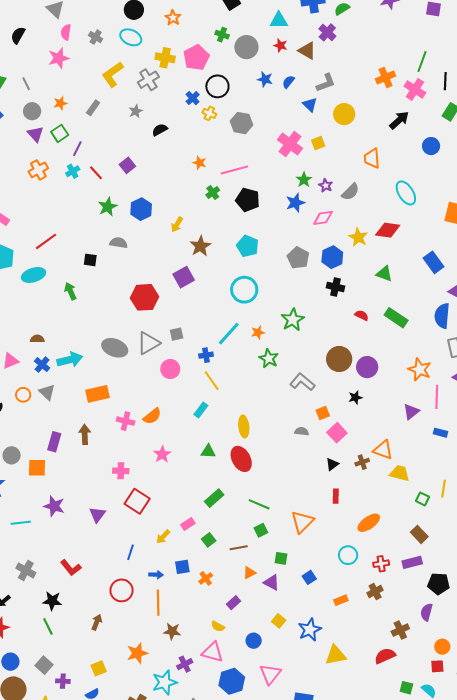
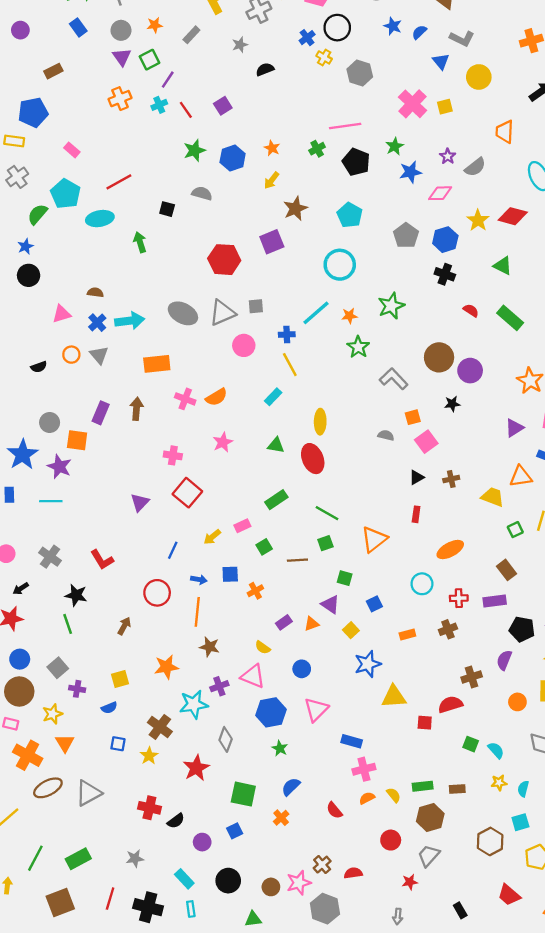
gray L-shape: (326, 83) -> (462, 39), turned 40
orange star: (199, 163) -> (272, 148), moved
green star: (304, 180) -> (395, 146), moved
orange triangle: (383, 450) -> (521, 476), moved, turned -35
green square: (422, 499) -> (515, 530), turned 32
purple star: (54, 506) -> (59, 467), moved
orange triangle: (249, 573) -> (312, 624), moved
yellow square: (279, 621) -> (351, 630), moved
red square: (437, 666) -> (425, 723), moved

